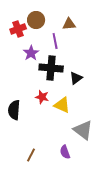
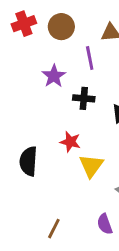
red cross: (18, 29) -> (24, 24), moved
black cross: (51, 68) -> (84, 98), size x0.6
yellow triangle: (62, 105) -> (91, 166), moved, turned 42

